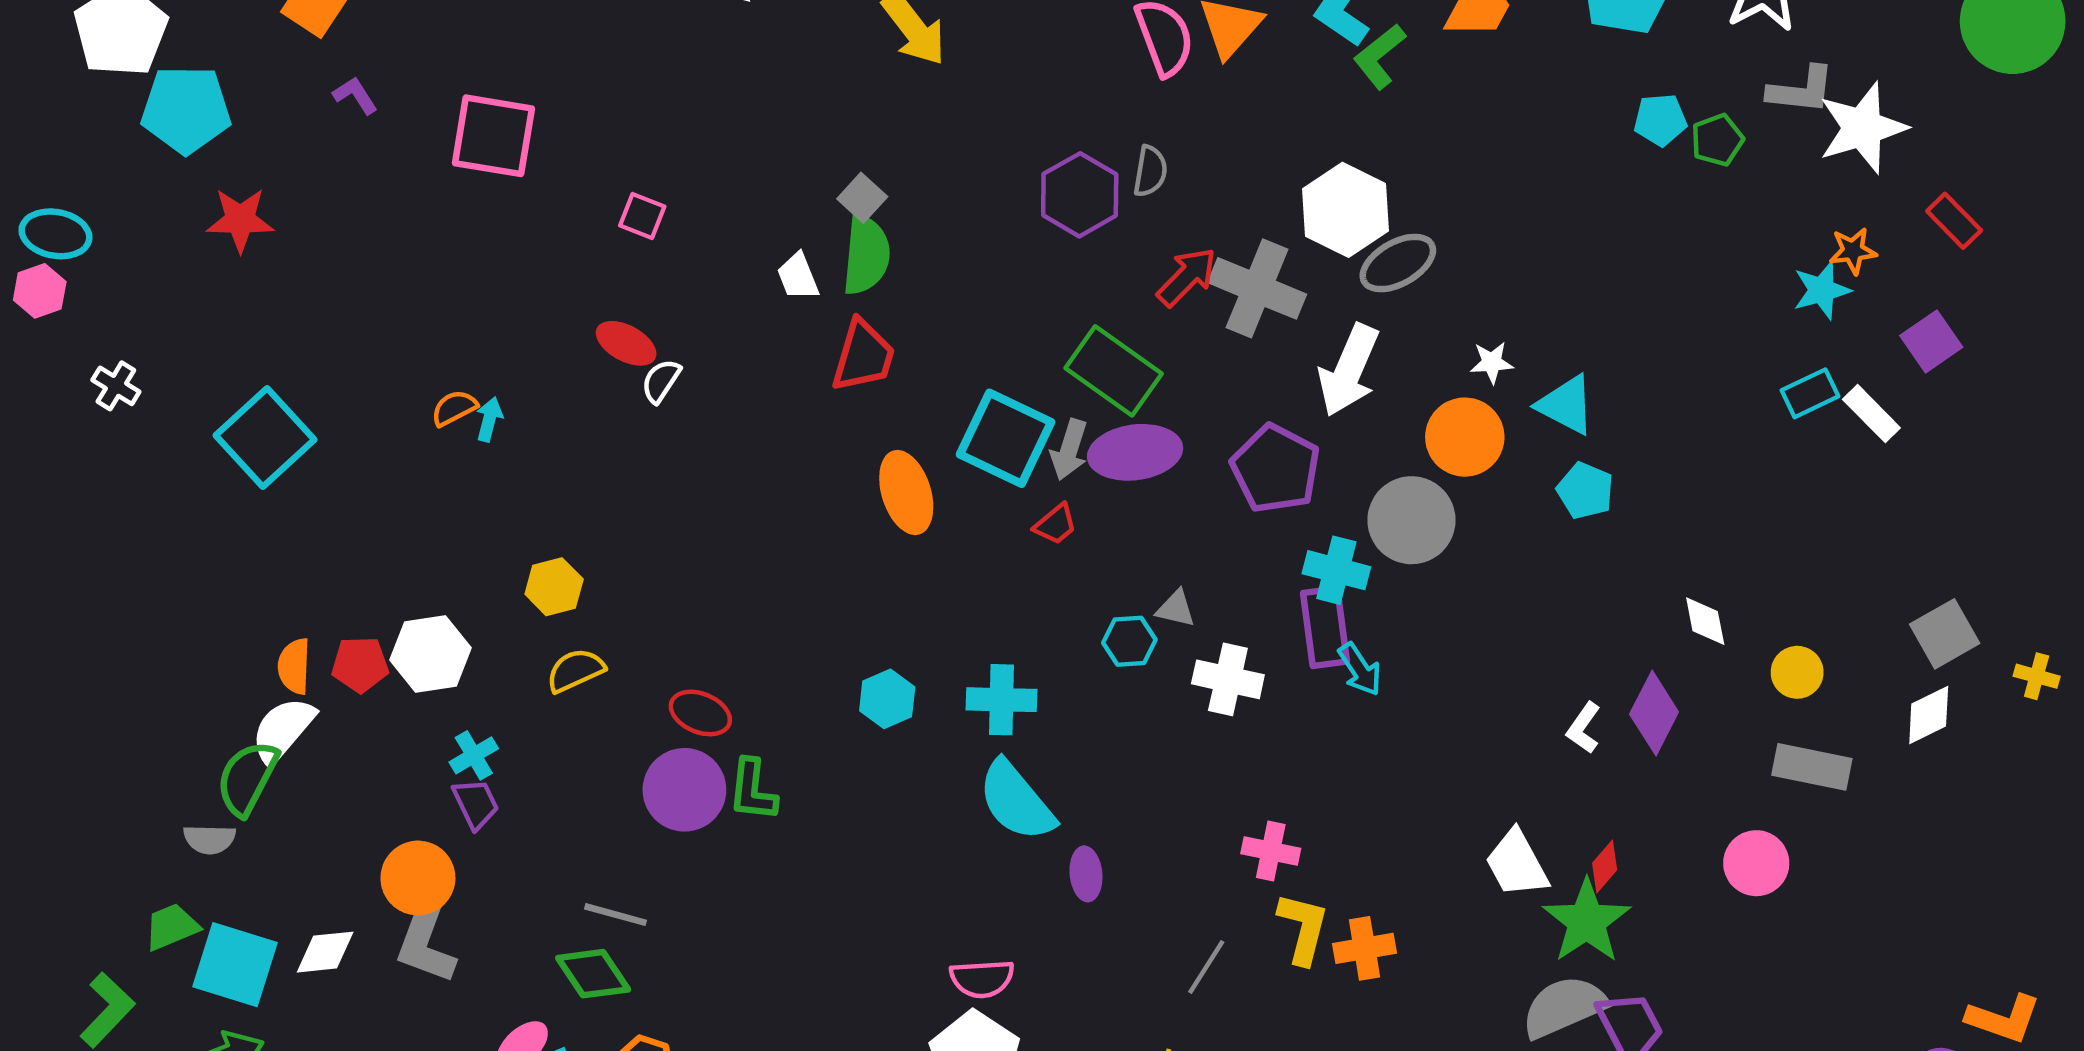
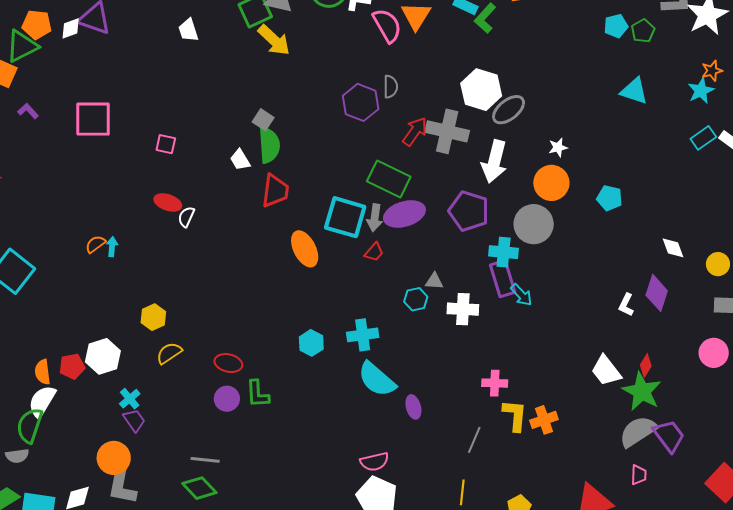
cyan triangle: (1566, 405) -> (634, 91), moved
purple circle: (684, 790) -> (227, 399), size x0.7

